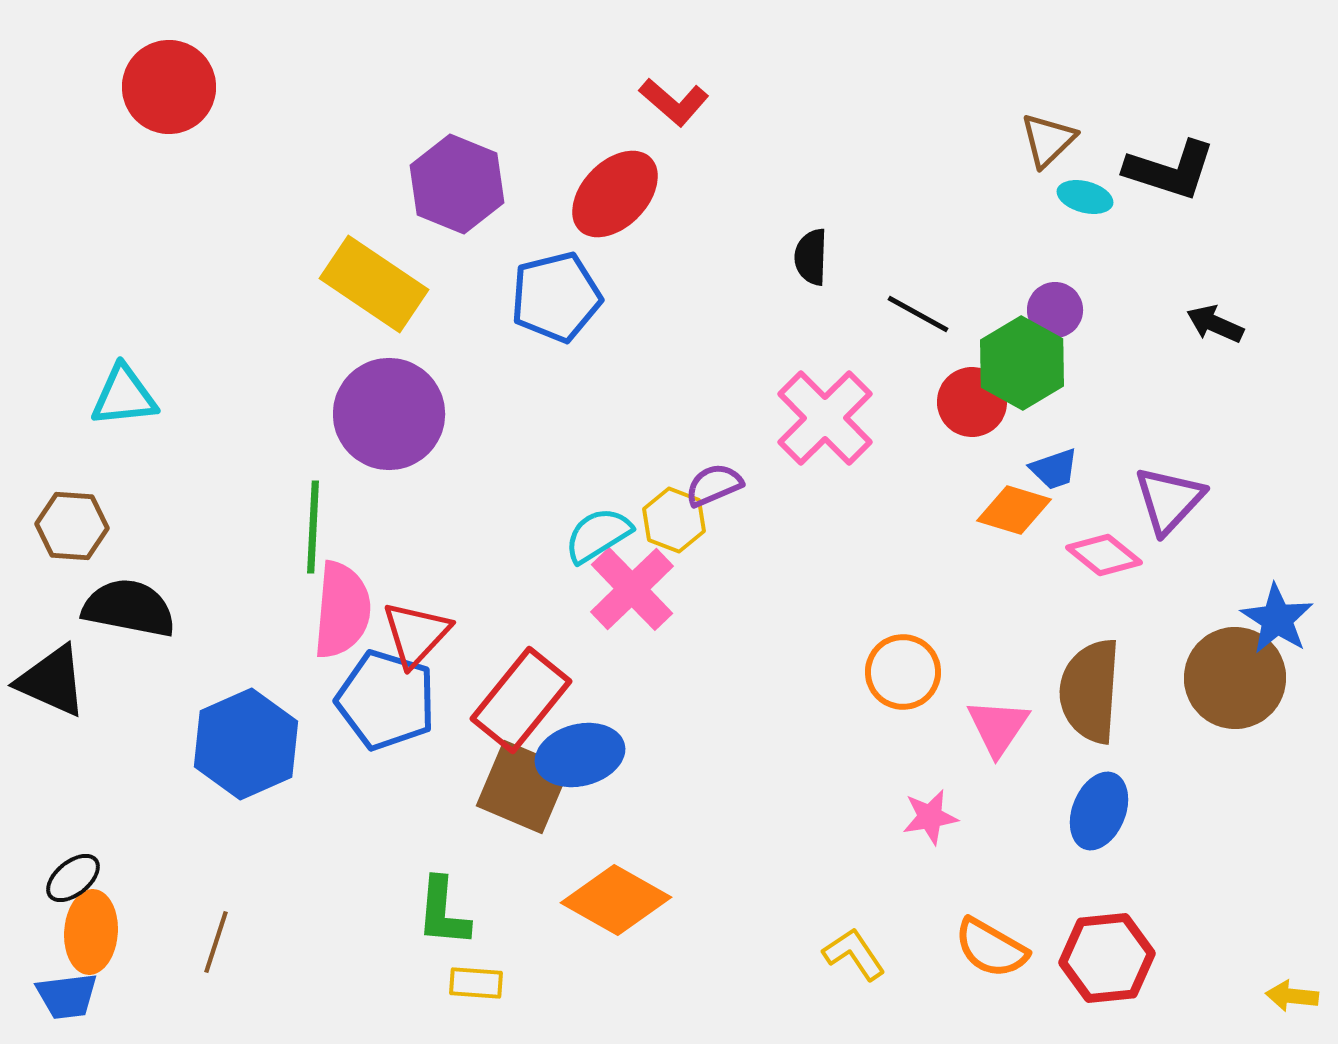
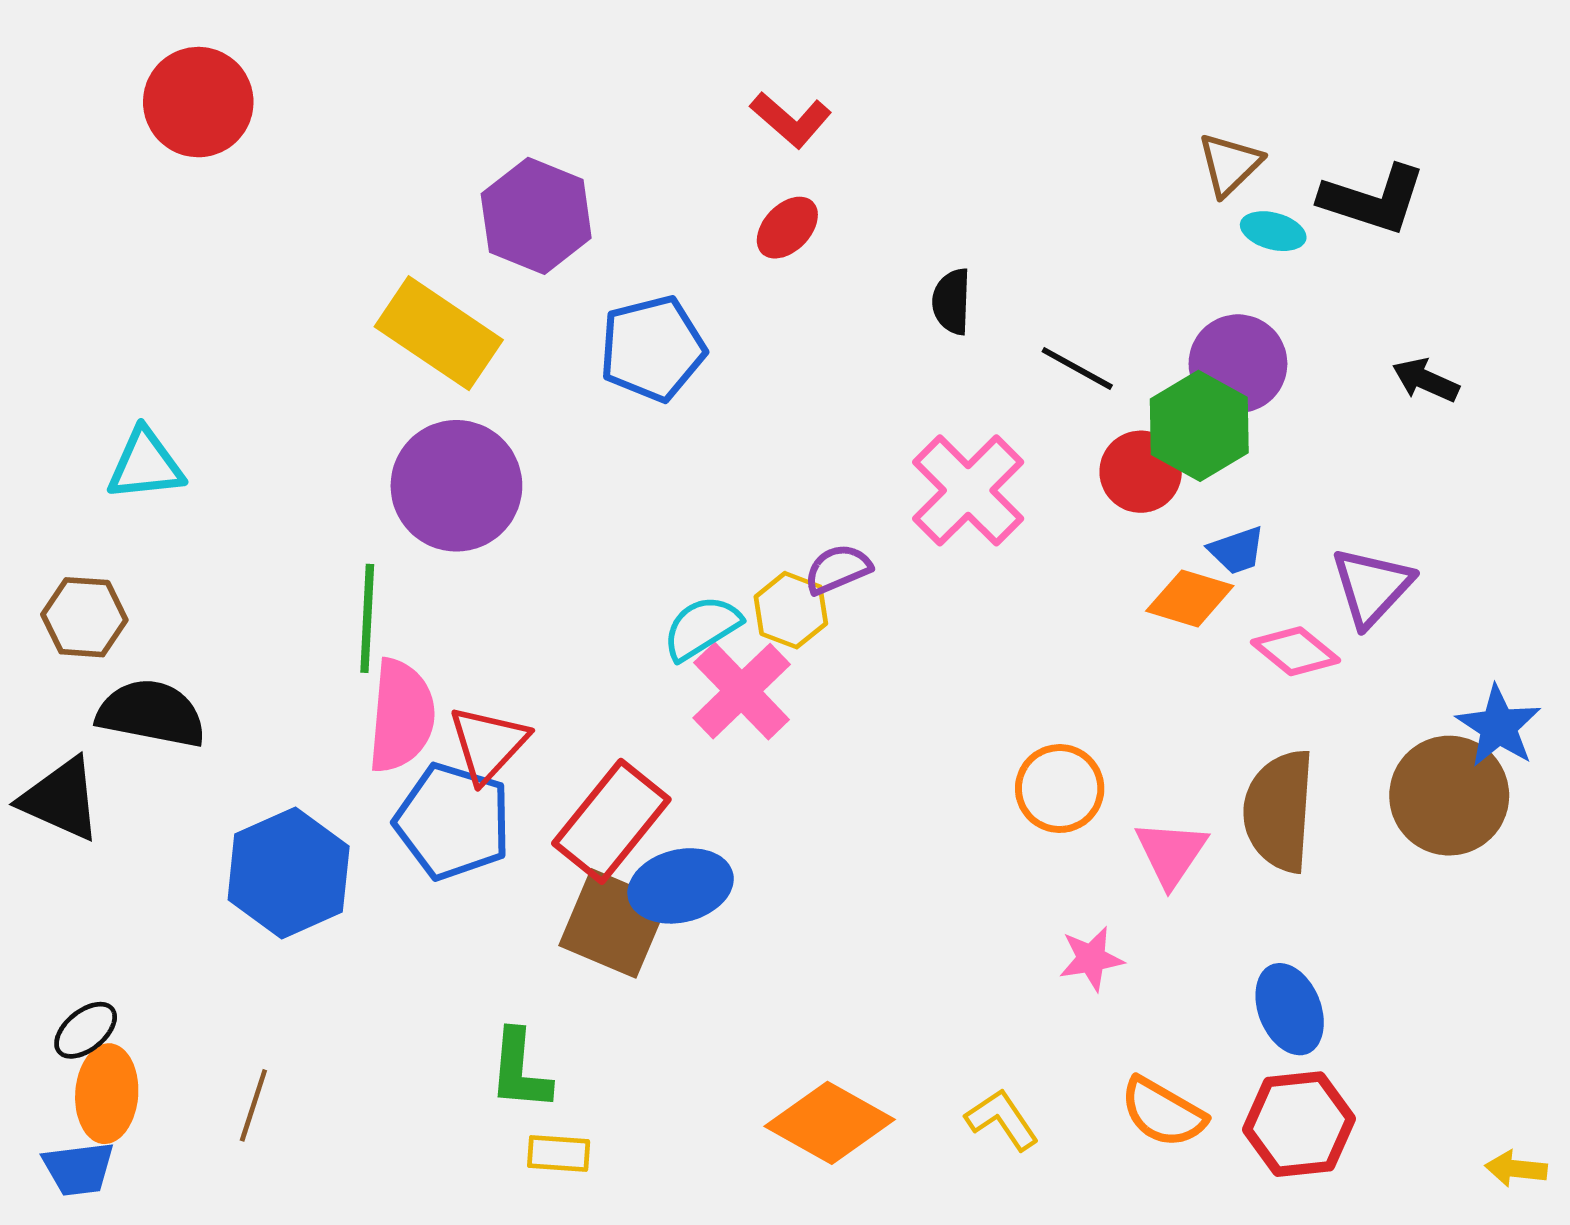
red ellipse: (615, 194) -> (787, 228), moved, size x0.6
purple circle: (1055, 310) -> (1238, 364), size x1.5
blue ellipse: (1099, 811) -> (1290, 1009), moved, turned -44
orange diamond: (616, 900) -> (830, 1123), moved

